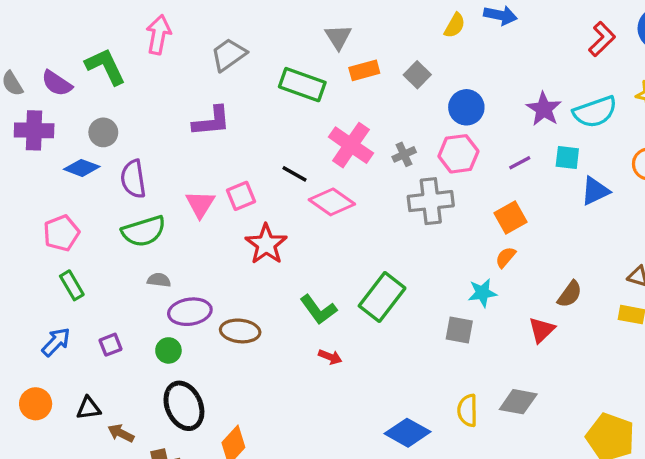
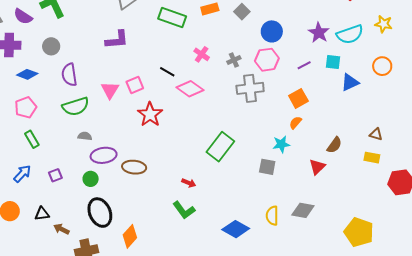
pink cross: (351, 145) -> (202, 54), size x0.6
blue diamond: (82, 168) -> (27, 74), moved
green L-shape: (318, 310) -> (184, 210), moved

